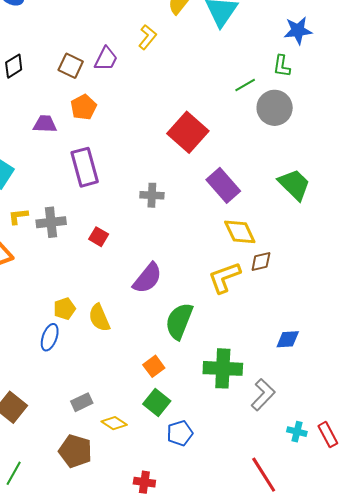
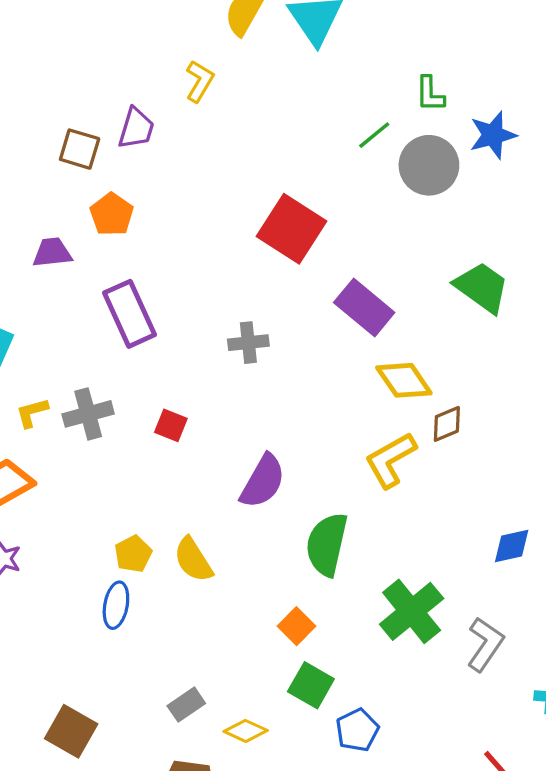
blue star: (298, 30) -> (493, 135), moved
green cross: (223, 368) -> (412, 611), turned -33

